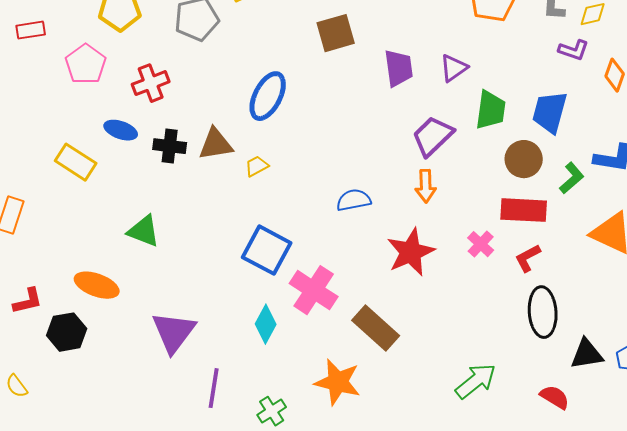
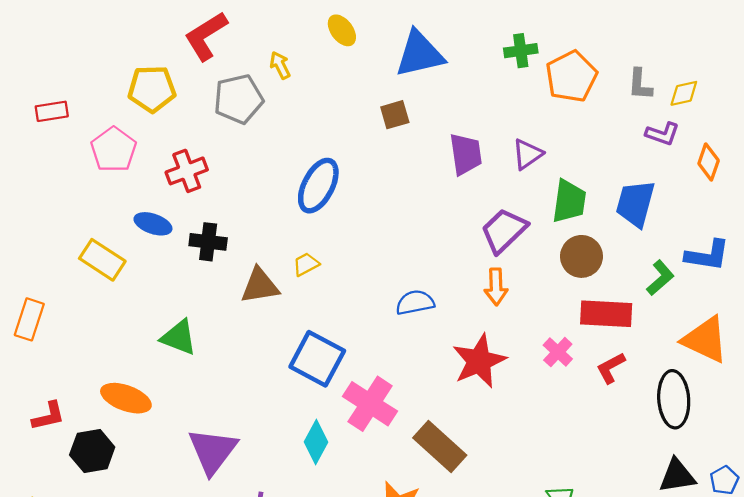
brown square: (336, 33) -> (395, 115), size x0.7
brown triangle: (216, 144) -> (260, 286), moved
brown circle: (524, 159) -> (581, 256), moved
black ellipse: (543, 312) -> (674, 399), moved

